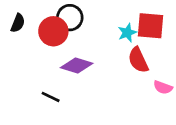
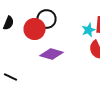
black line: (51, 97) -> (11, 77), moved

